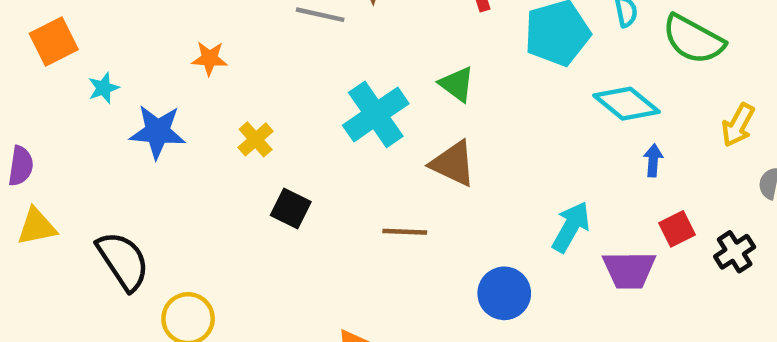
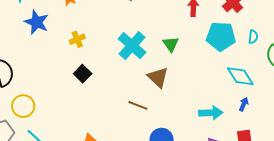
cyan cross: (376, 114) -> (132, 46), turned -32
cyan arrow: (571, 227) -> (211, 113), moved, turned 40
brown line: (405, 232) -> (138, 105), moved

